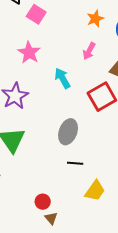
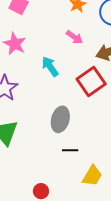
pink arrow: (89, 51) -> (74, 37), turned -78

